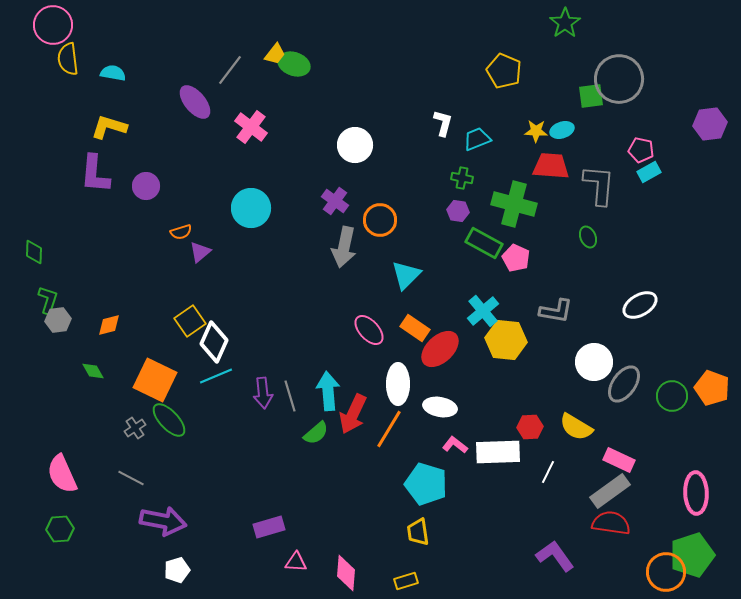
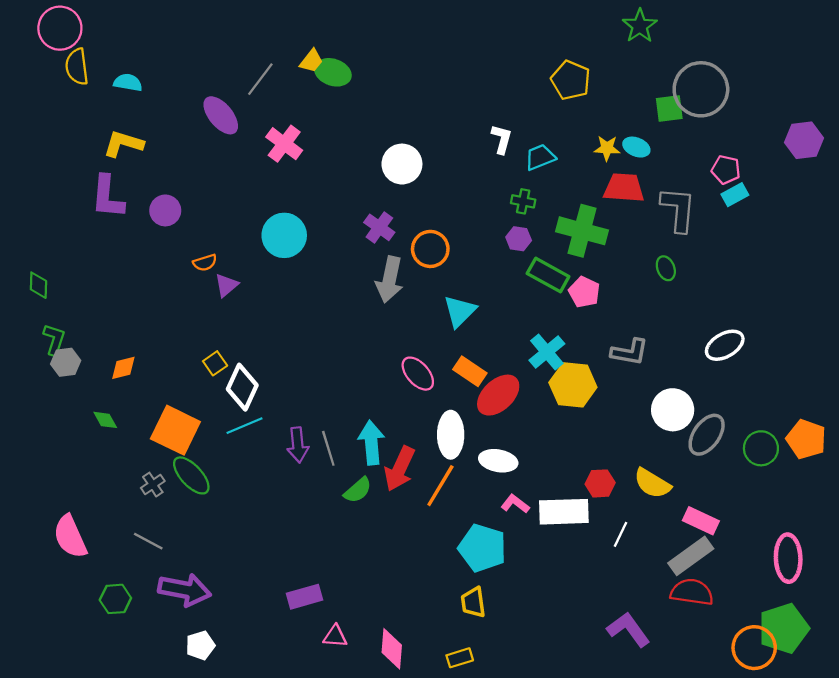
cyan ellipse: (562, 130) -> (636, 147), turned 40
yellow square: (190, 321) -> (215, 363), size x0.7
green hexagon: (60, 529) -> (115, 599), moved

